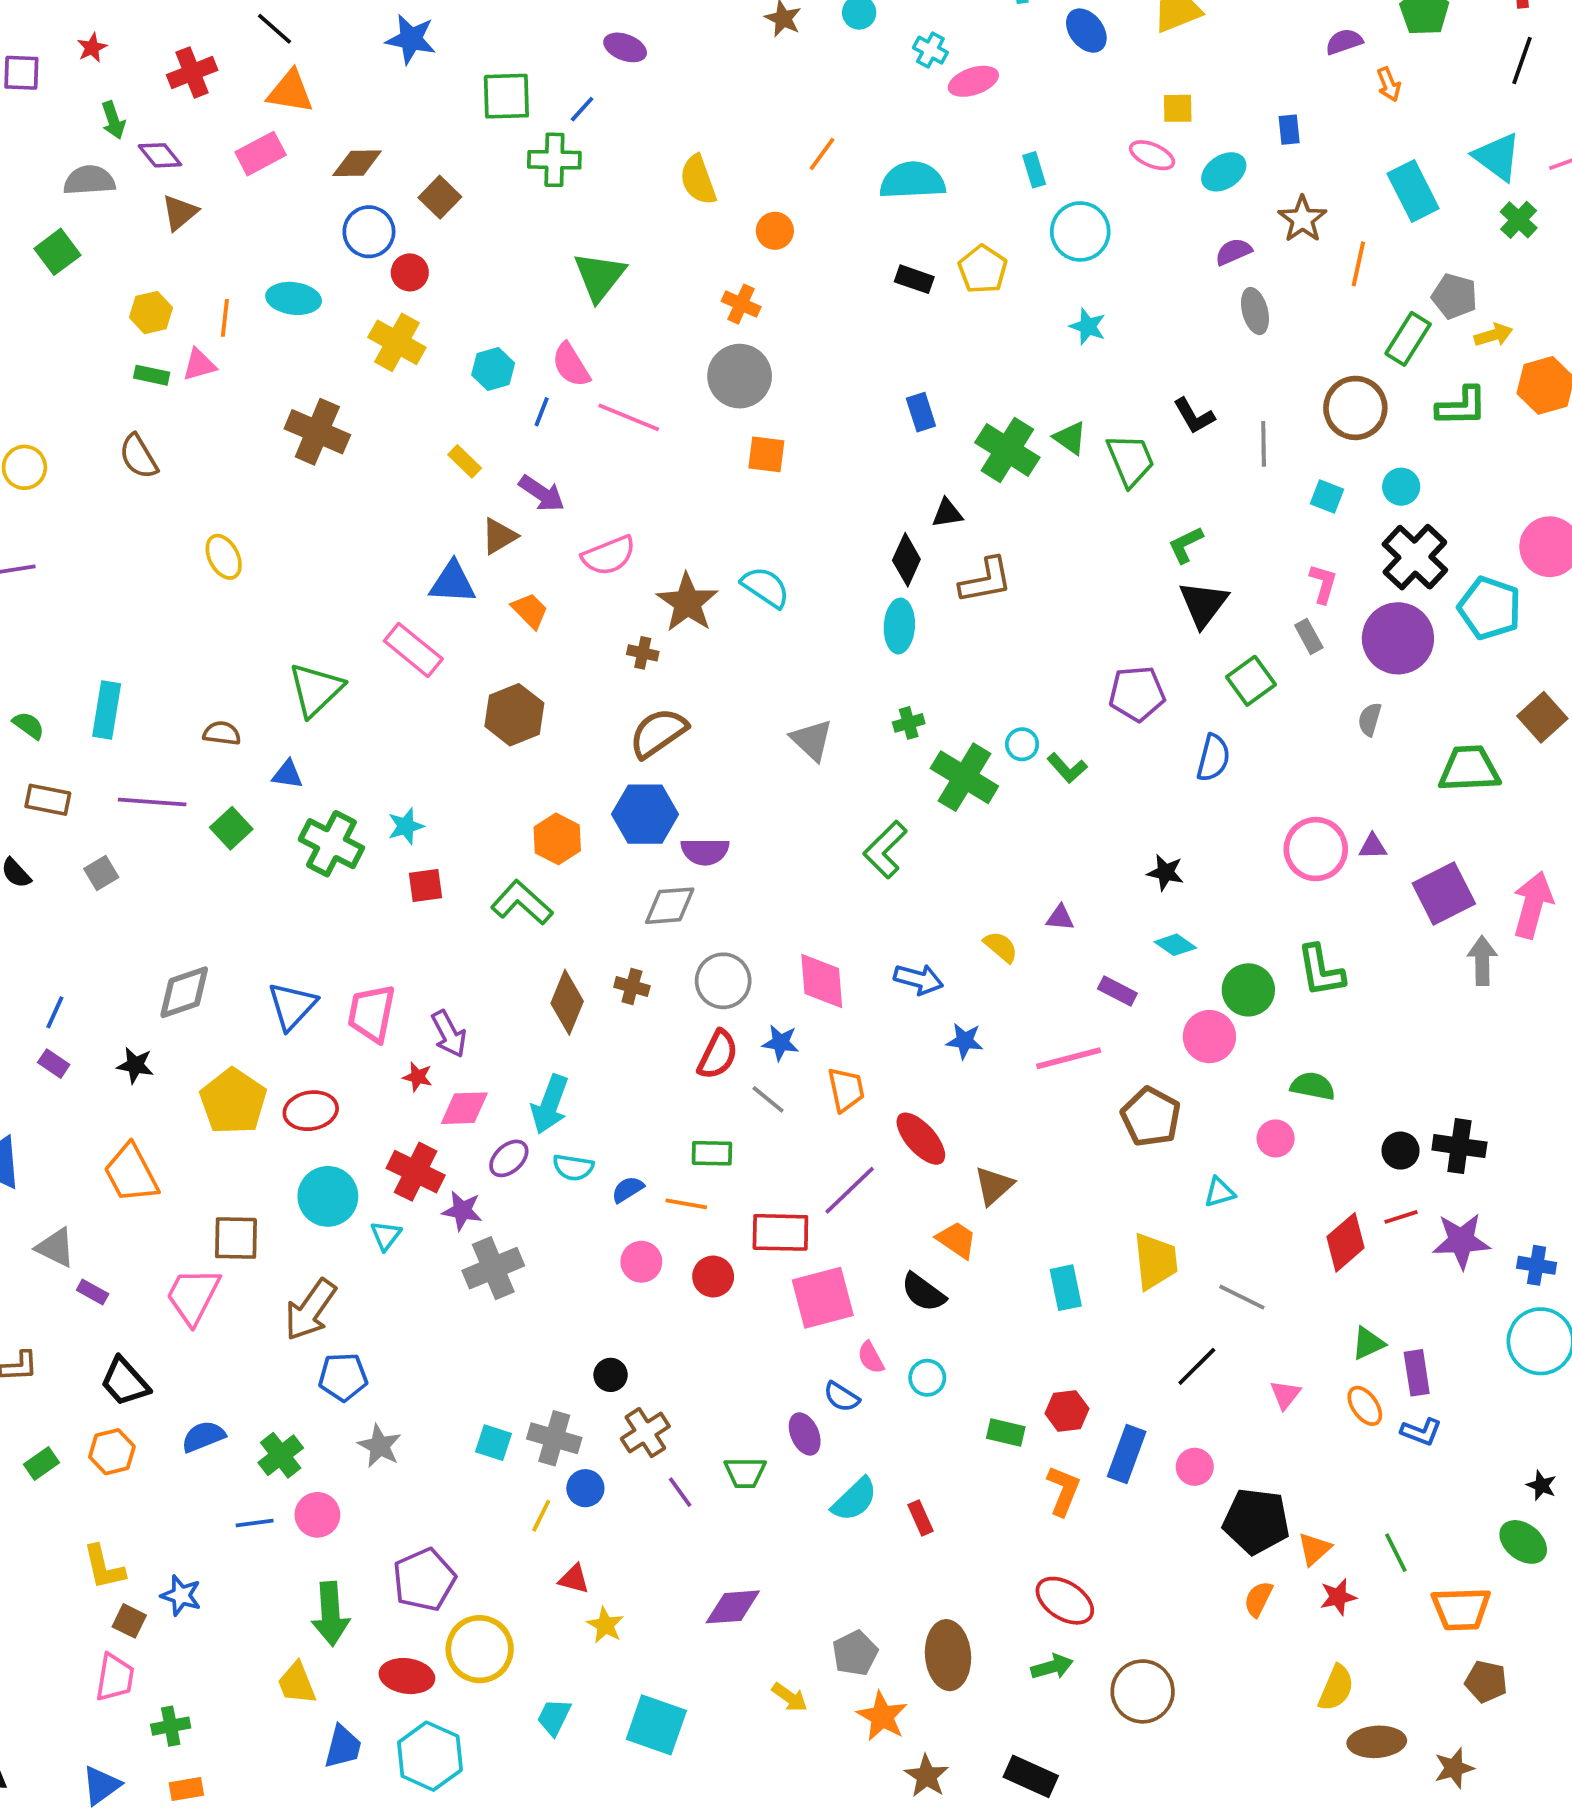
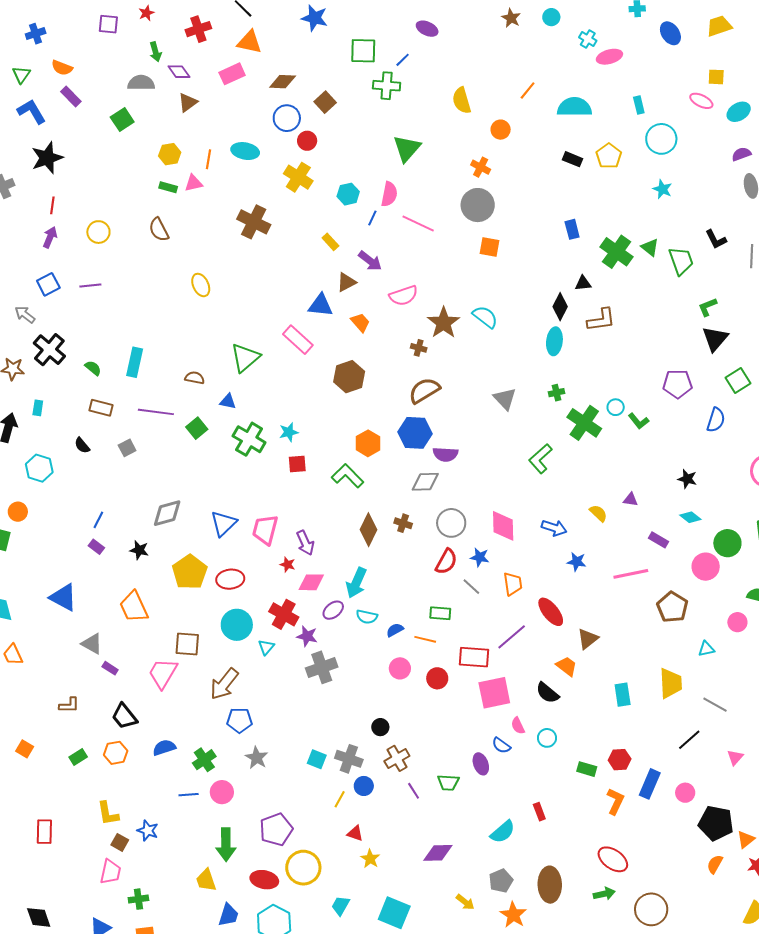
pink semicircle: (571, 365) -> (389, 194), turned -140
cyan semicircle: (855, 1500) -> (503, 832), moved

